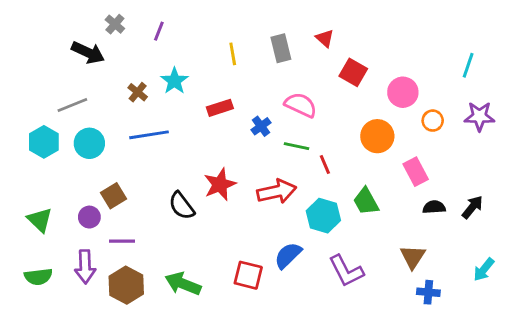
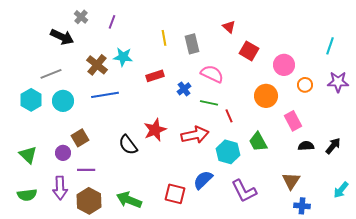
gray rectangle: (281, 48) -> (192, 44), moved
cyan star: (174, 81) -> (123, 57), turned -30
brown cross: (138, 92) -> (97, 65), size x1.5

